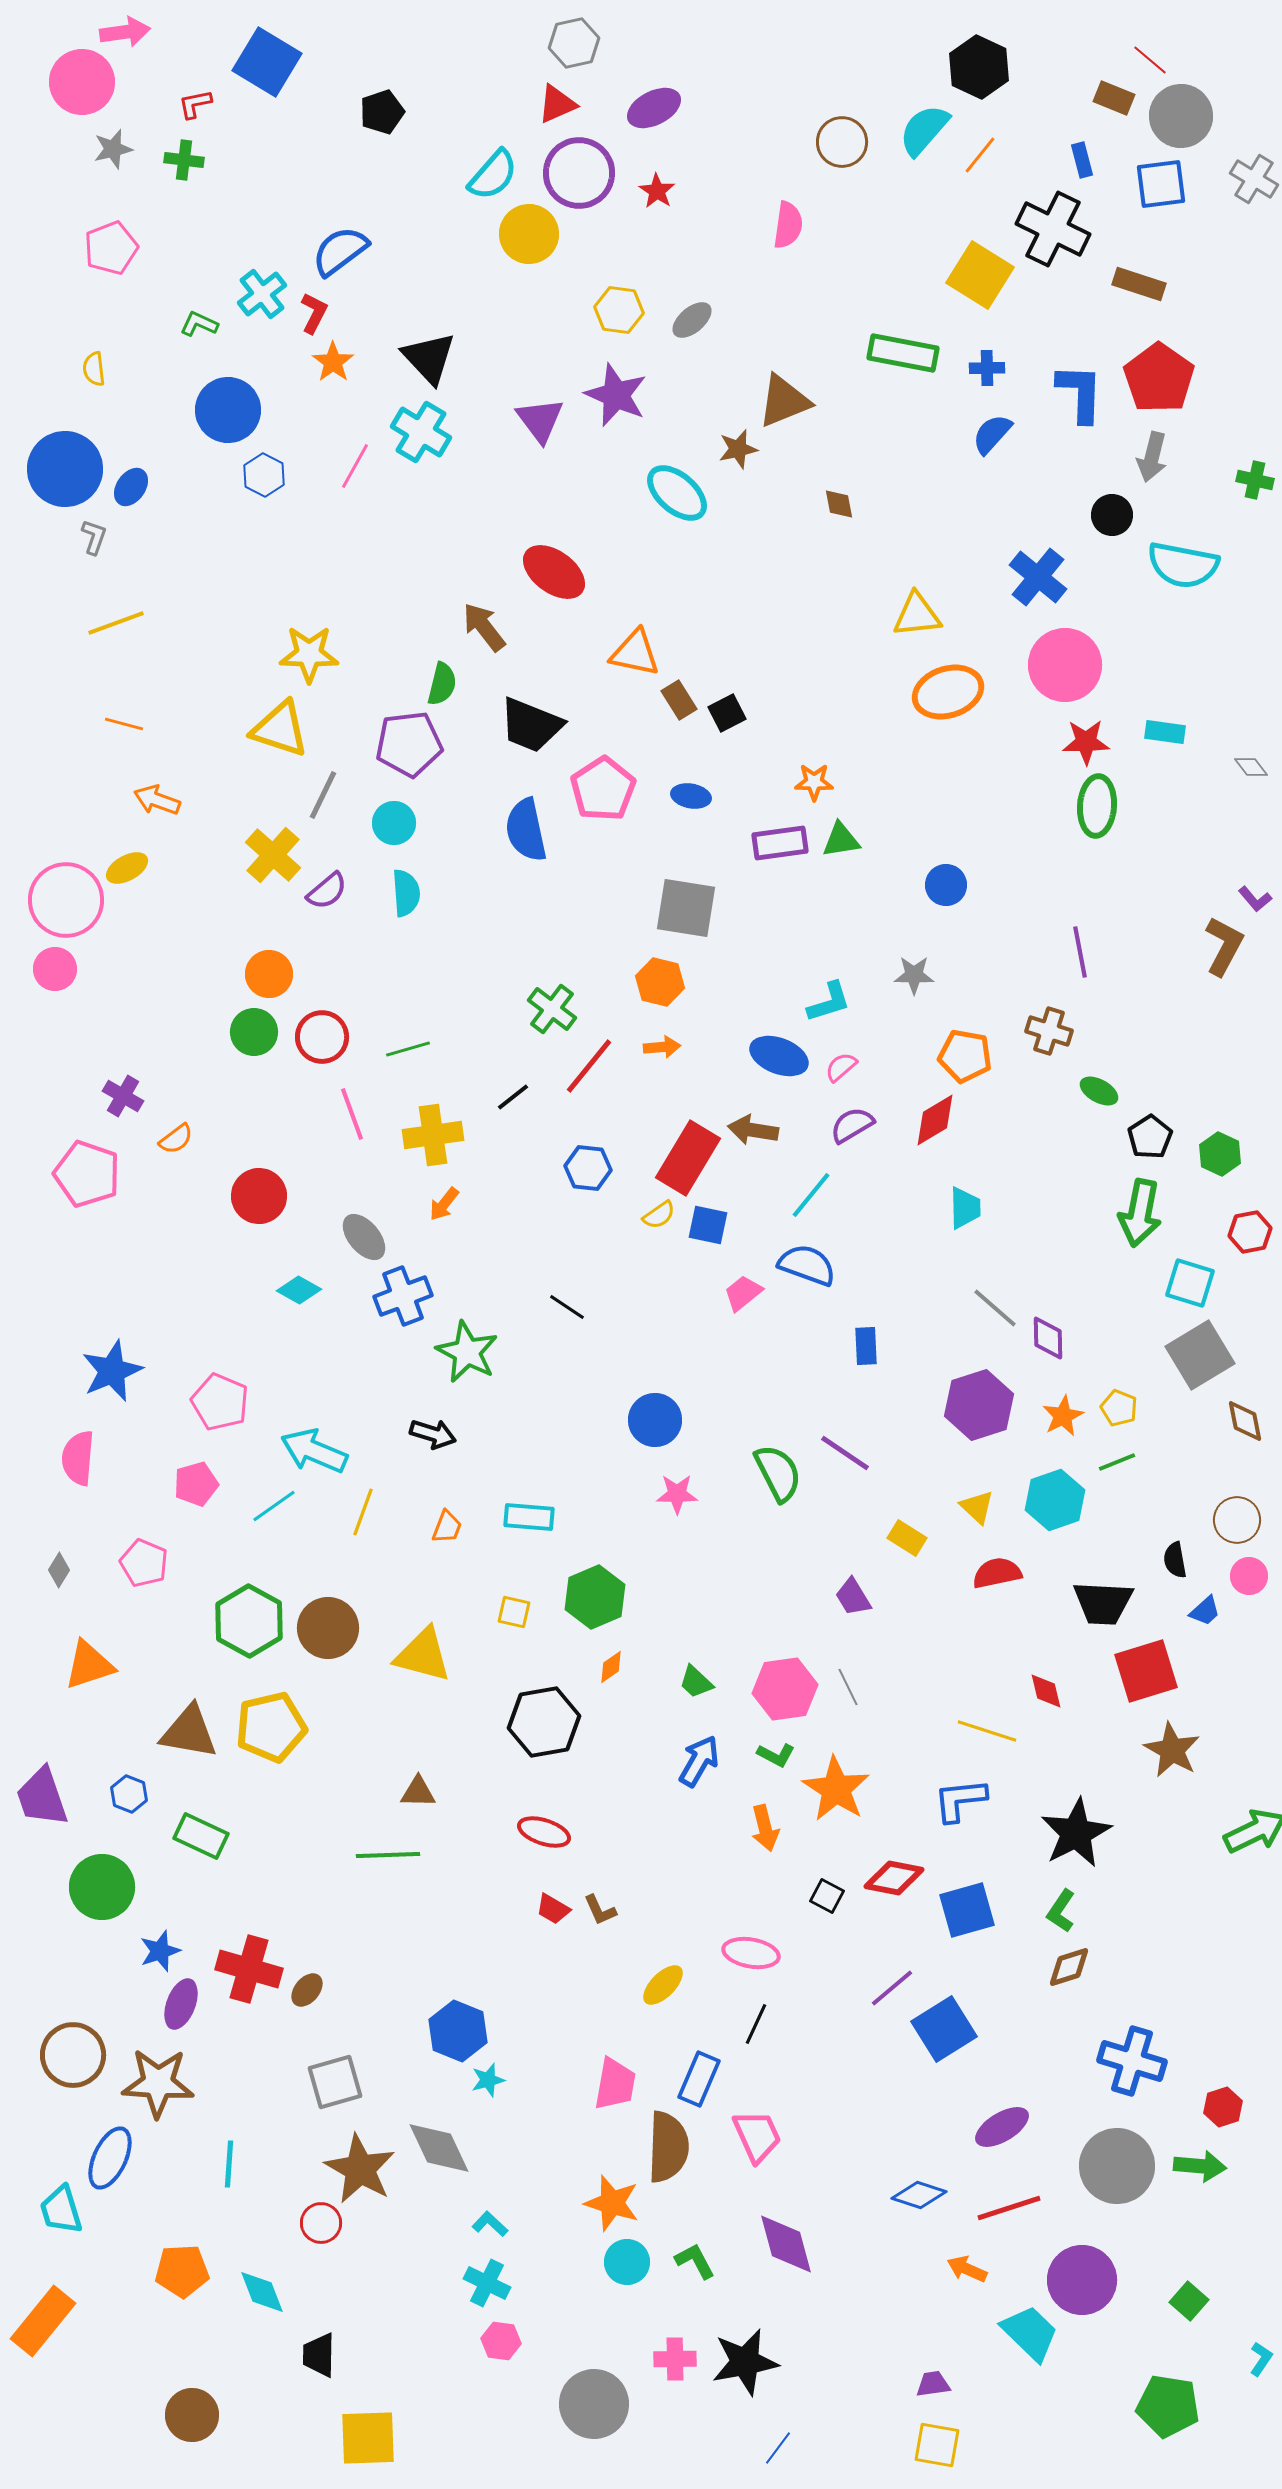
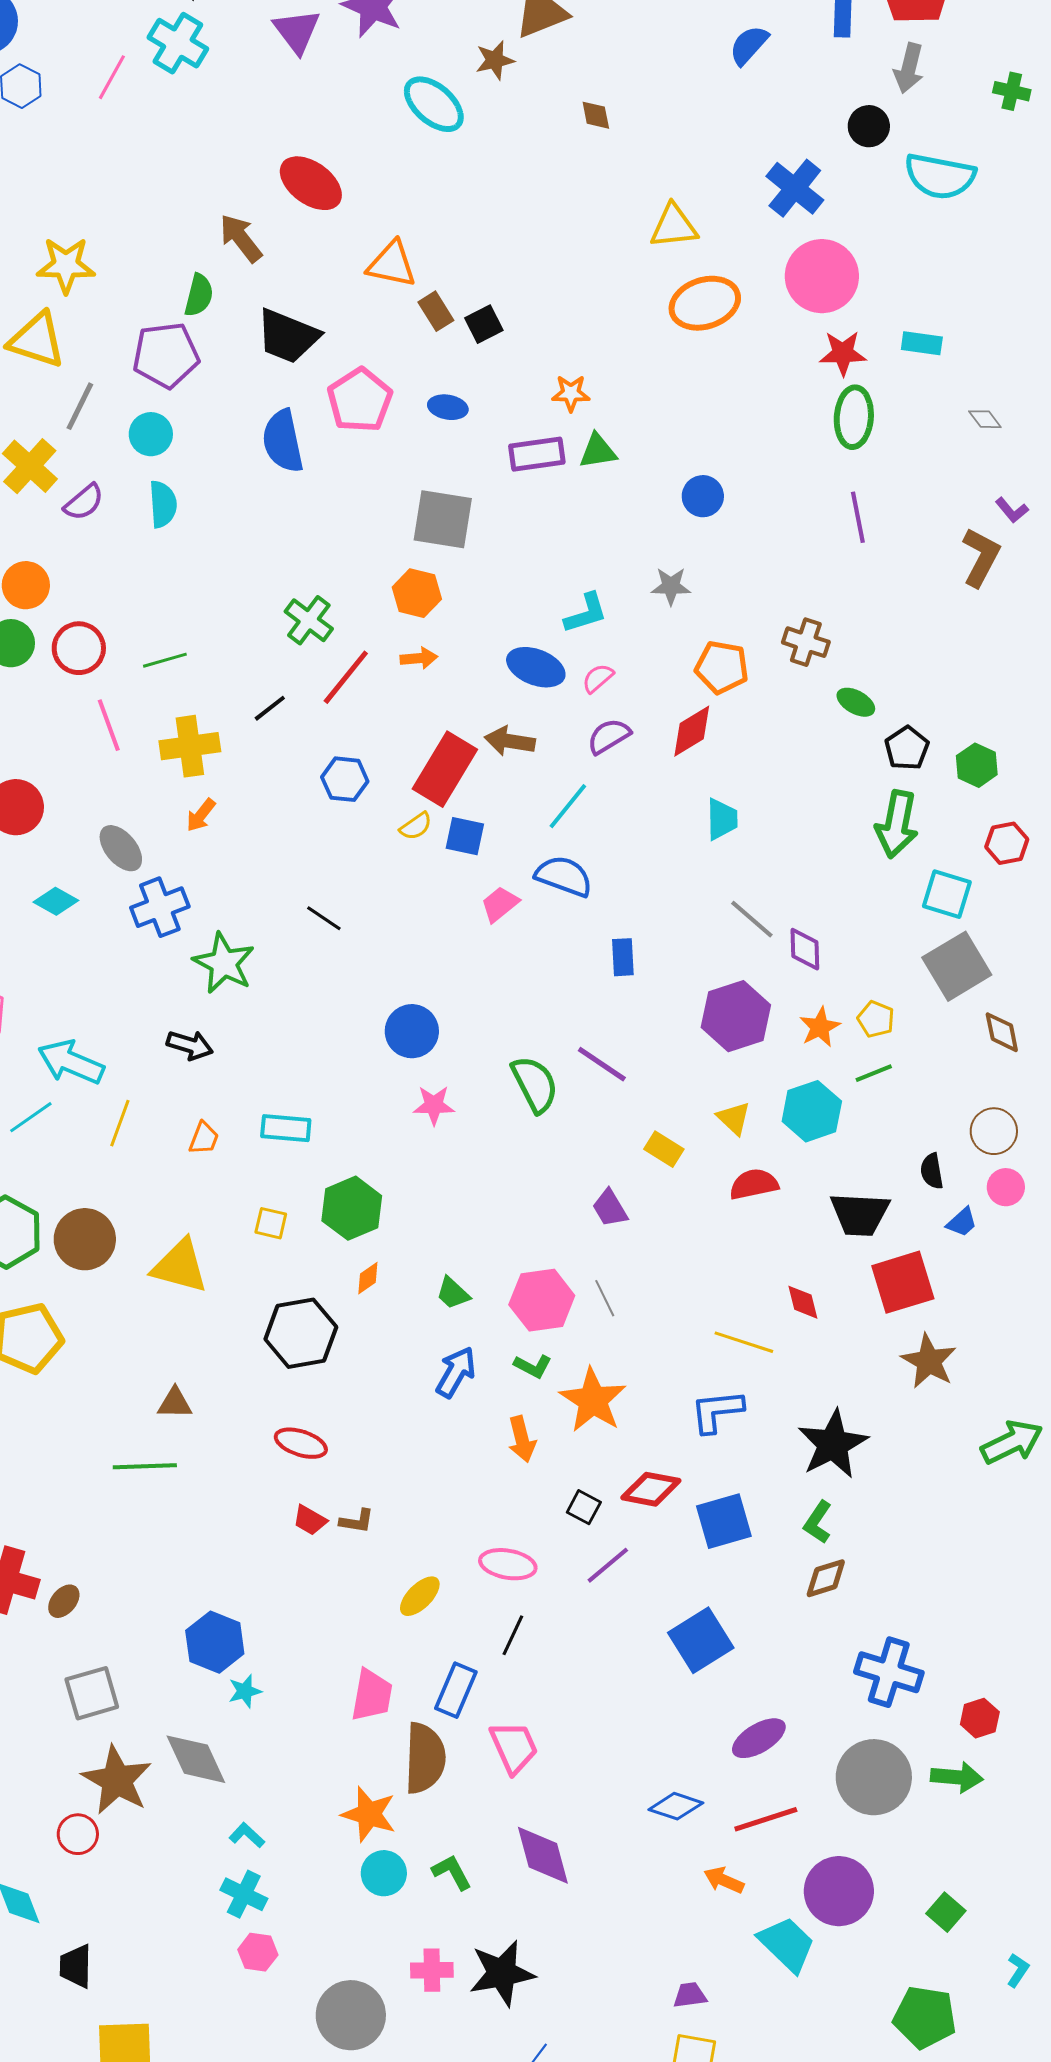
gray diamond: (1251, 767) -> (985, 419), moved
purple line: (1080, 952) -> (858, 517), moved
brown L-shape: (600, 1910) -> (357, 1521), turned -57
purple line: (892, 1988) -> (608, 1565), moved

